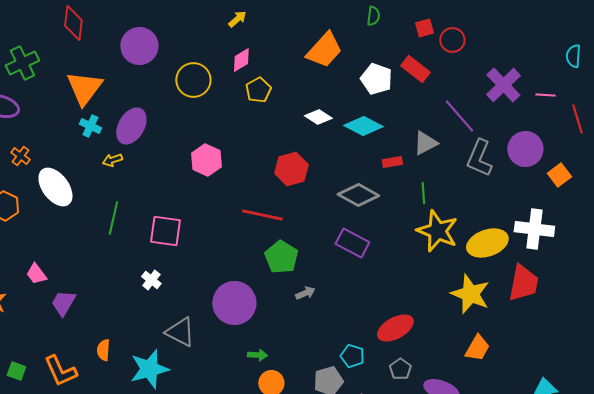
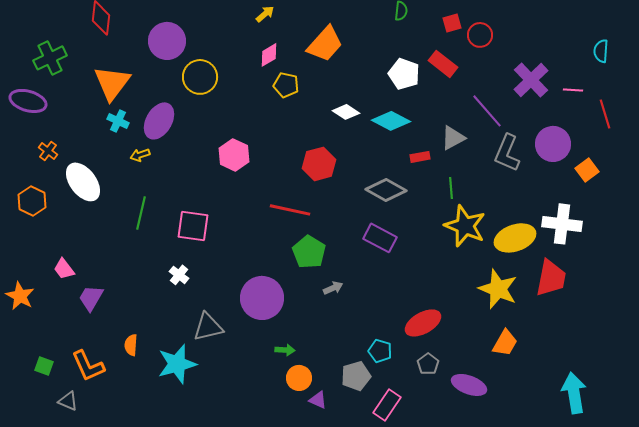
orange trapezoid: (324, 50) -> (325, 44), moved
yellow circle: (193, 80) -> (200, 77), moved
yellow pentagon: (258, 90) -> (286, 85), turned -30
gray triangle: (180, 332) -> (208, 327), turned -40

